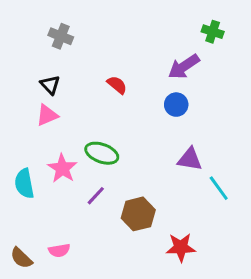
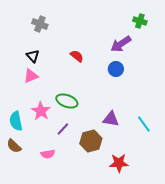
purple triangle: (190, 159) -> (111, 119), moved
pink semicircle: (59, 250) -> (48, 154), moved
brown semicircle: (21, 258) -> (14, 146), moved

